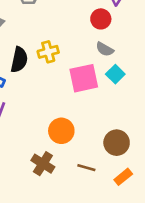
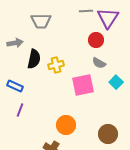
black semicircle: (19, 60) -> (34, 59), moved
cyan square: (115, 74) -> (116, 82), moved

